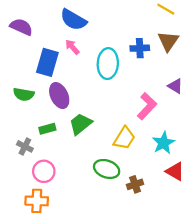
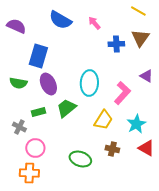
pink arrow: (72, 47) -> (94, 23), moved
cyan ellipse: (108, 64) -> (89, 83), moved
green ellipse: (107, 169) -> (80, 159), moved
brown cross: (135, 184) -> (112, 149), moved, turned 32

